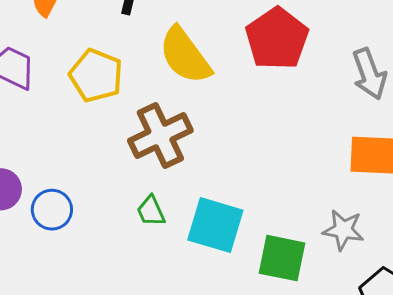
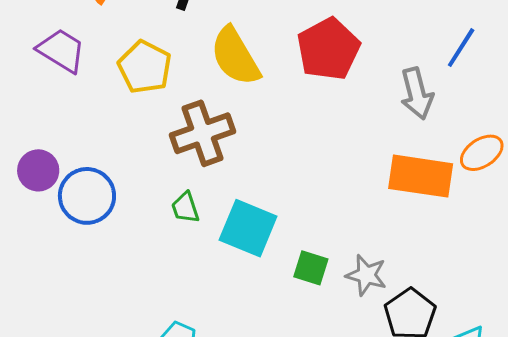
blue circle: (52, 210) -> (87, 196), size x1.4
gray star: (343, 230) -> (366, 275), moved
green square: (282, 258) -> (311, 268), size x0.7

